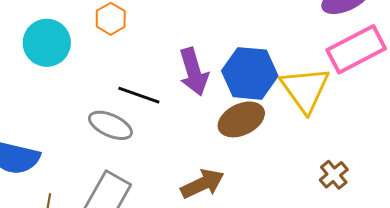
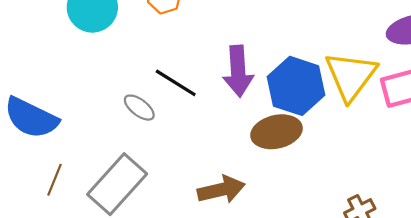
yellow triangle: (305, 89) -> (351, 76), moved
gray ellipse: (110, 125) -> (139, 108), size x0.7

